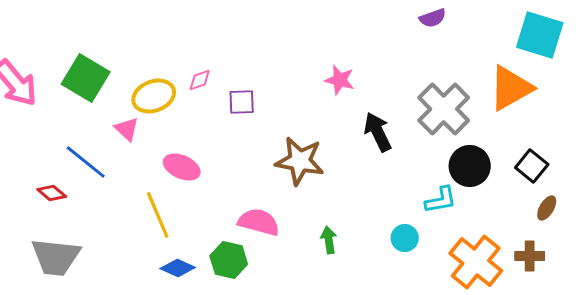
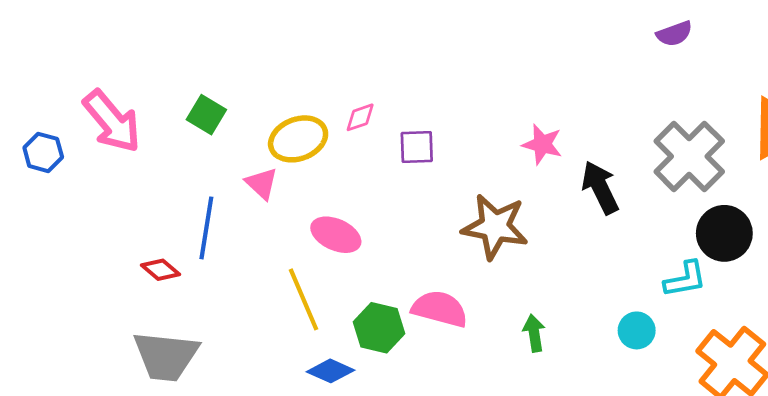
green square: (86, 78) -> (206, 115), size x0.6
pink star: (340, 80) -> (542, 144), moved
blue line: (86, 162) -> (206, 228), turned 60
green hexagon: (229, 260) -> (379, 328), moved

